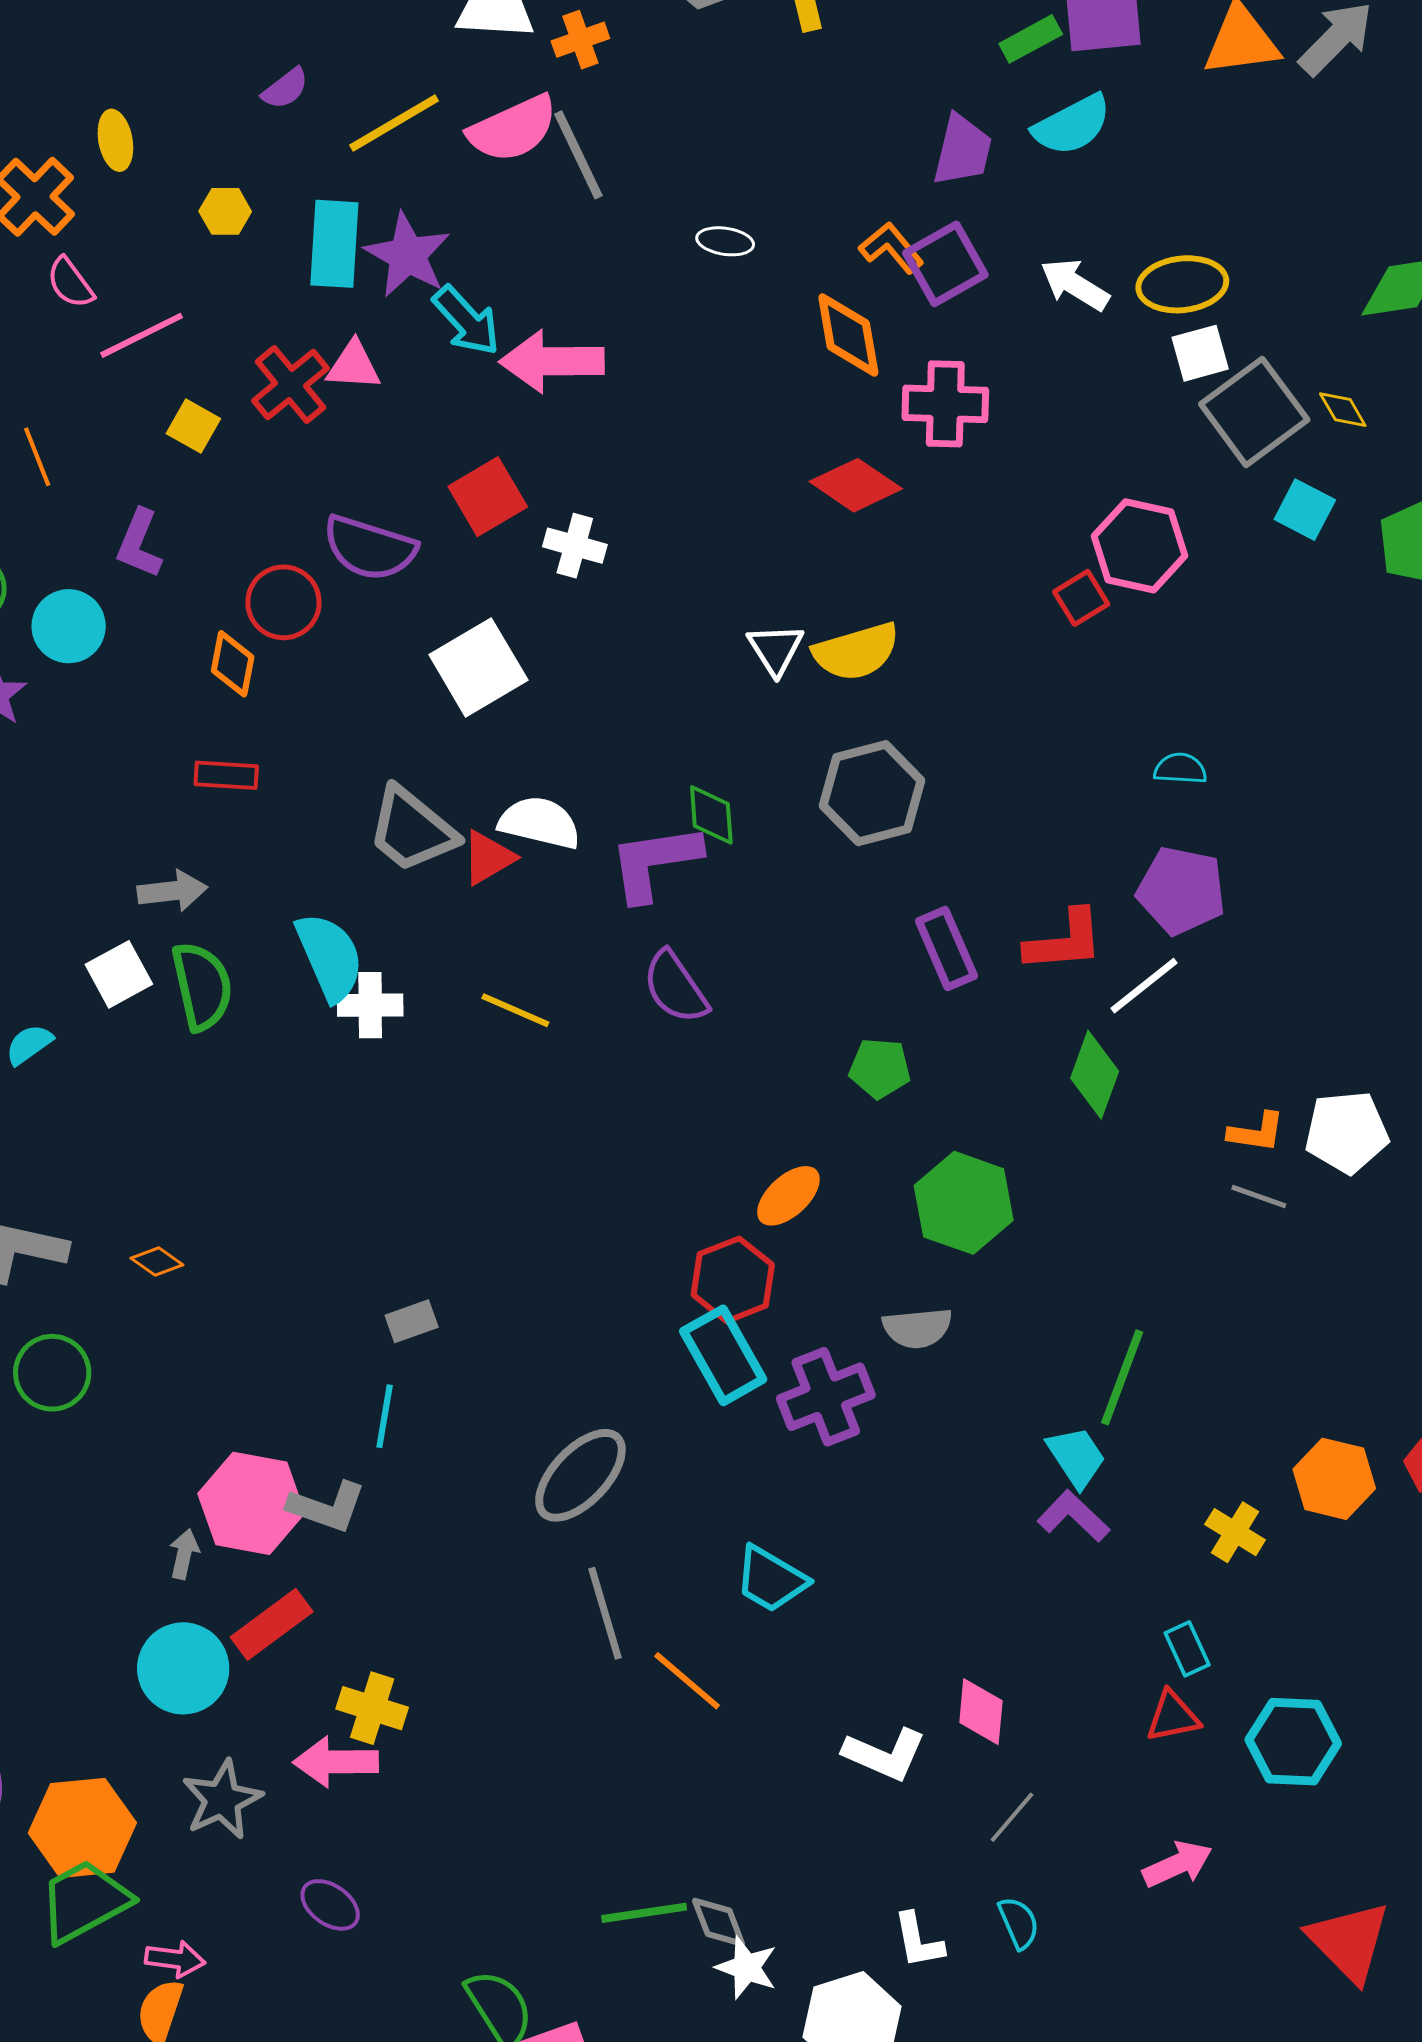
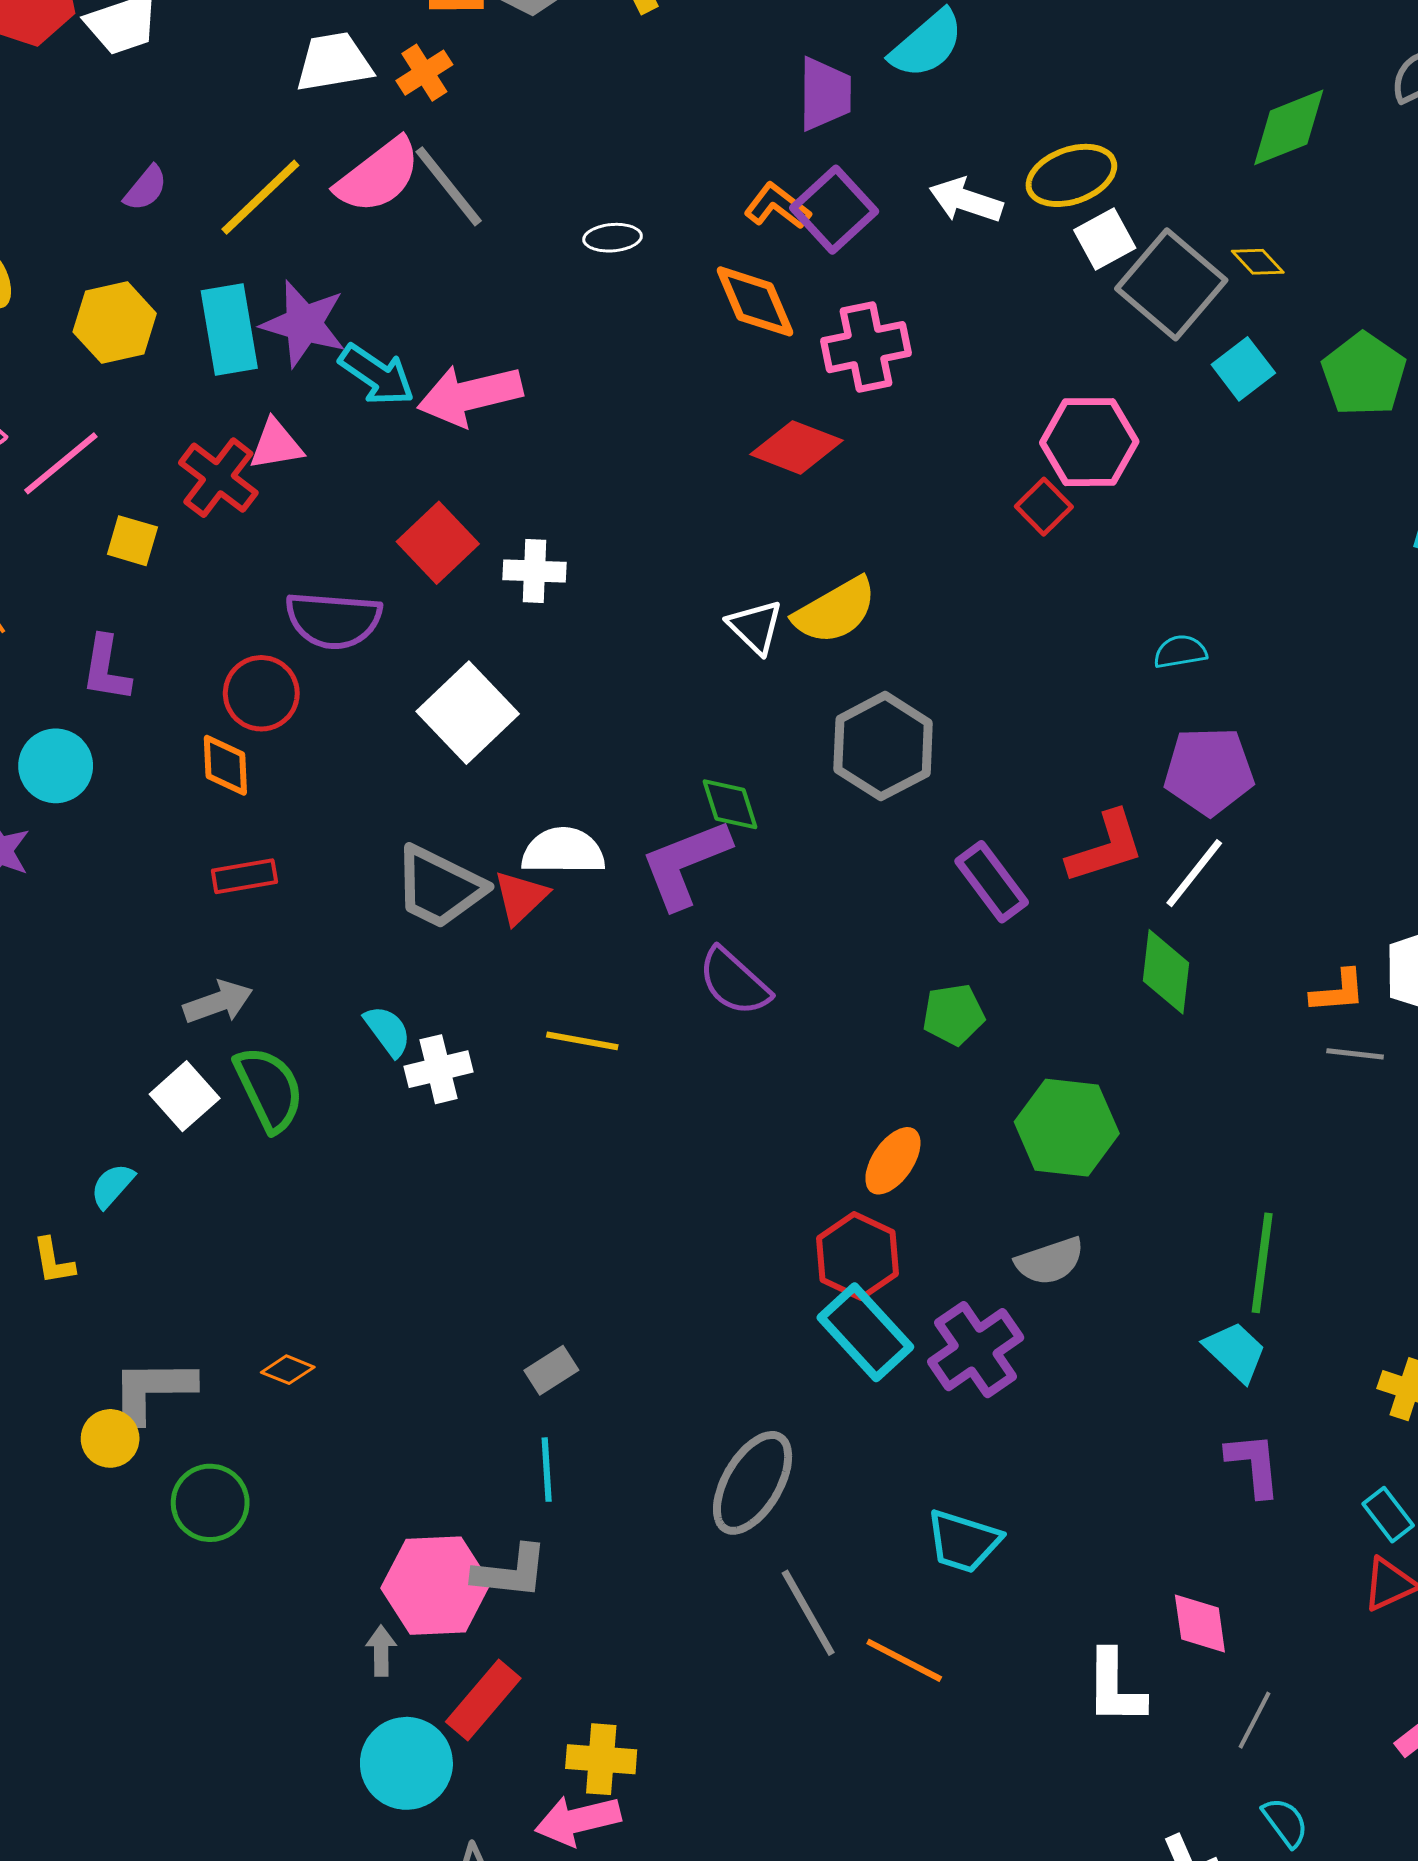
yellow hexagon: (225, 211) -> (115, 323), size x1.6
cyan square: (1305, 510) -> (1243, 369), turned 38
cyan semicircle: (330, 957) -> (388, 1031), size x0.6
purple L-shape: (1073, 1516) -> (1254, 1464), moved, turned 54
white L-shape: (885, 1754) -> (1115, 1687), turned 80

